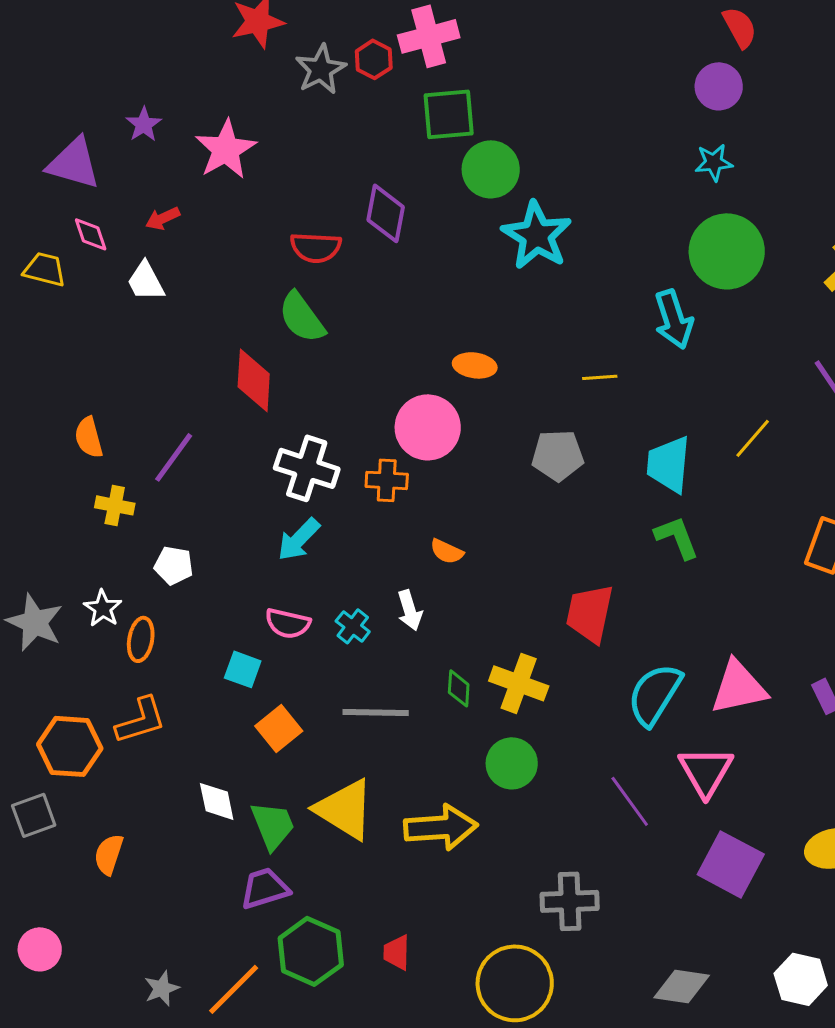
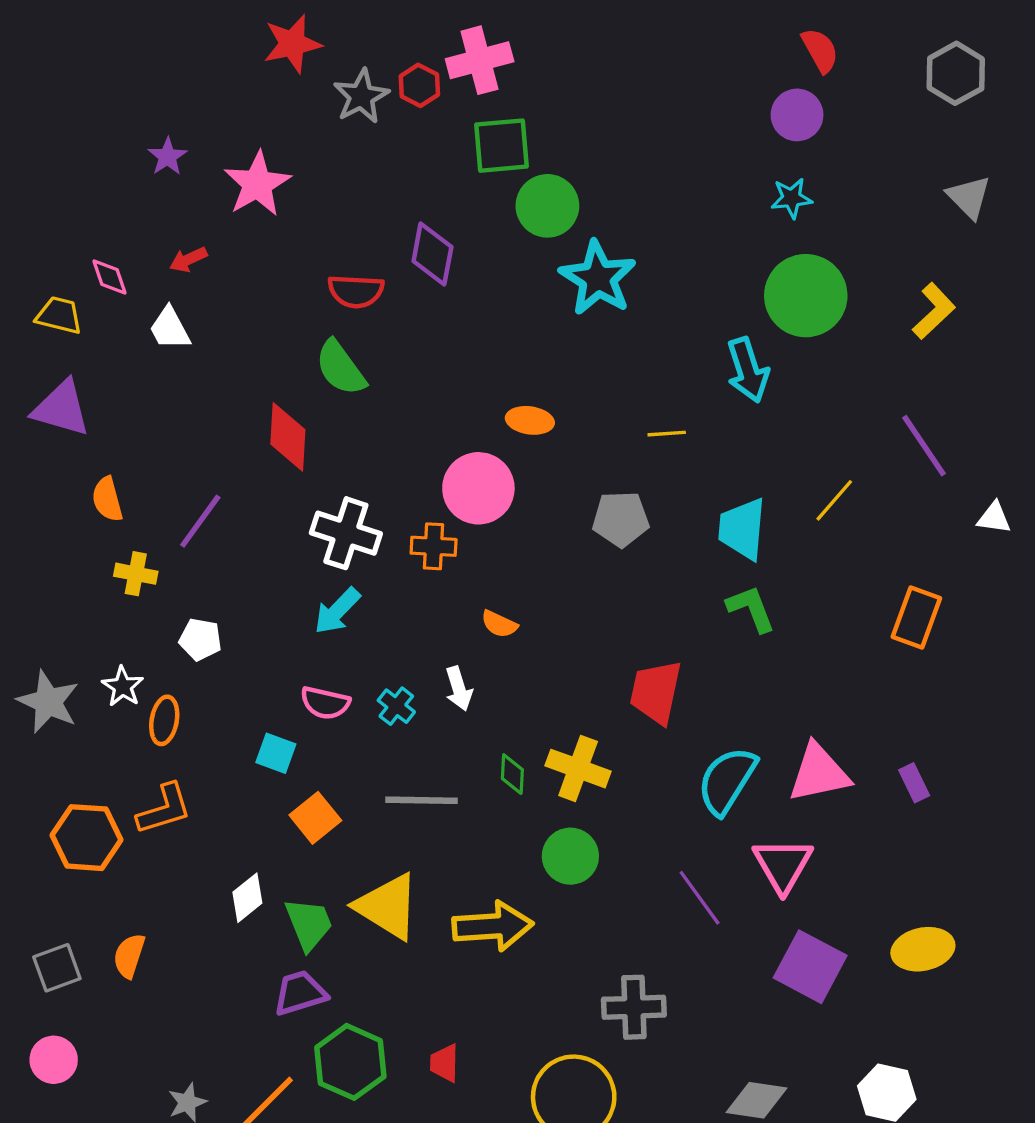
purple triangle: (74, 163) -> (61, 408), moved
white diamond: (217, 801) -> (247, 898), turned 63
gray square: (34, 815) -> (57, 968), moved

